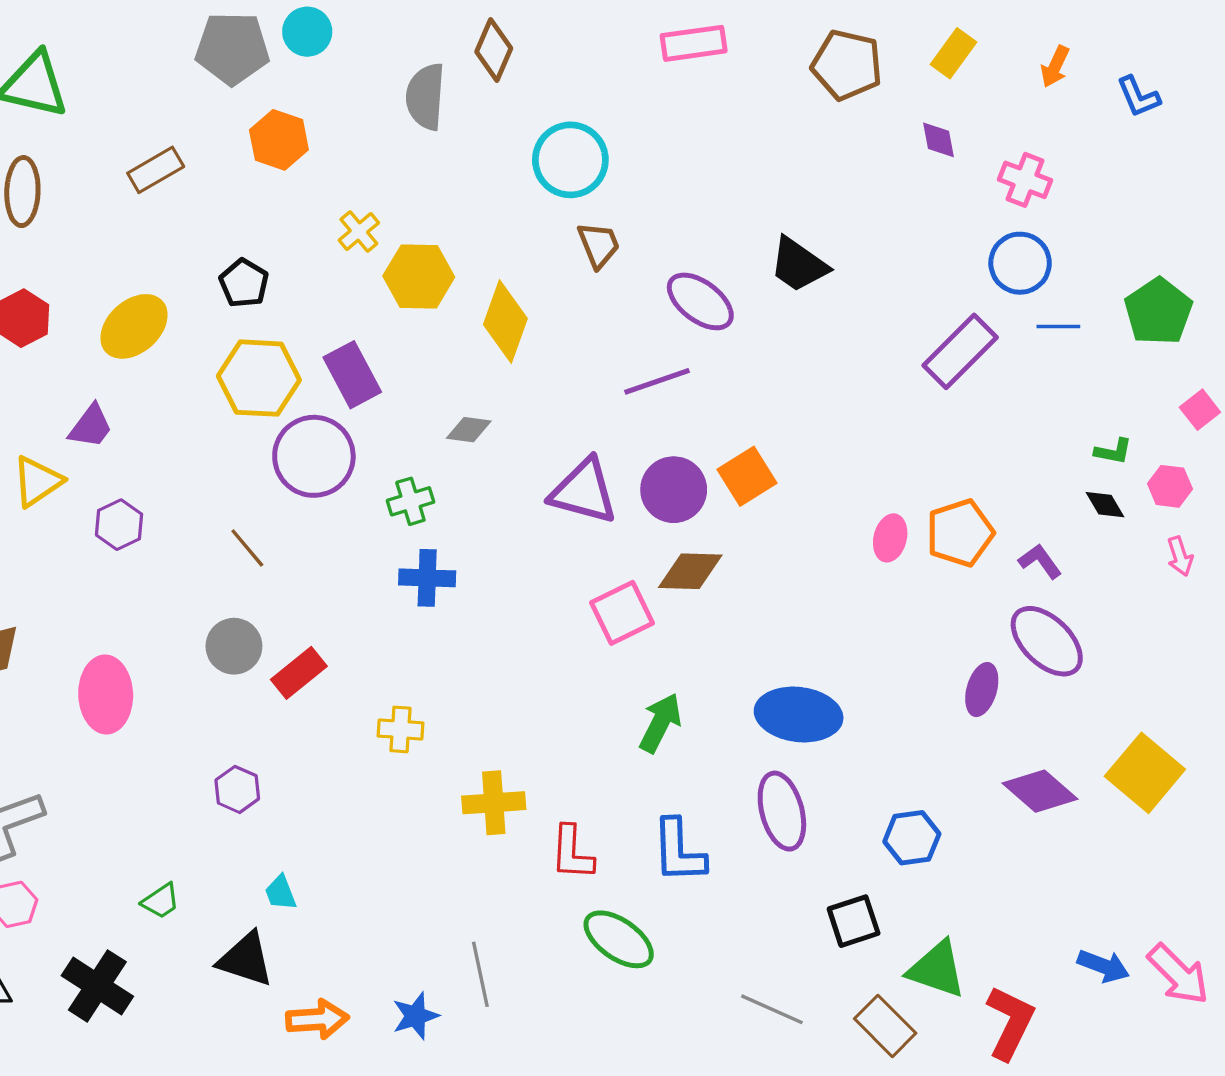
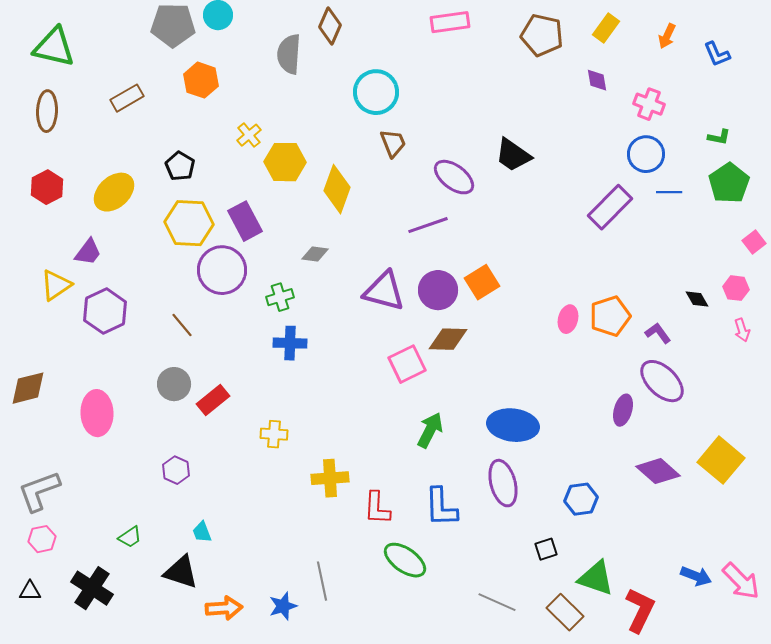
green L-shape: (1113, 451) -> (719, 137), moved
purple hexagon: (119, 525) -> (105, 311), size x1.5
black square: (854, 921) -> (546, 549), size x0.7

